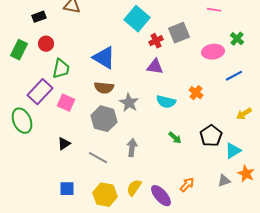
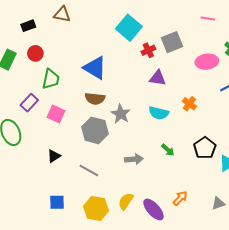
purple triangle: (155, 67) -> (158, 78), moved
purple rectangle: (40, 92) -> (29, 103), size x0.7
gray arrow: (132, 148) -> (134, 159), moved, turned 78
gray triangle: (224, 181) -> (218, 203), moved

